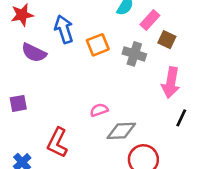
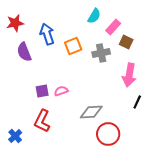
purple semicircle: (34, 53) -> (24, 52), turned 42
gray cross: (134, 54) -> (101, 53), turned -30
purple square: (18, 103) -> (42, 91), moved
pink semicircle: (99, 110) -> (61, 91), moved

